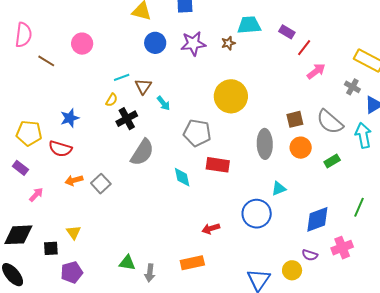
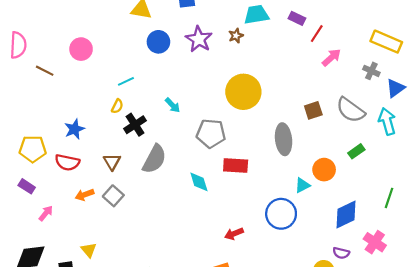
purple star: (193, 44) -> (199, 39), turned -30
brown triangle: (143, 86) -> (112, 162), moved
orange circle: (301, 148) -> (324, 170), moved
pink cross: (342, 248) -> (375, 242), turned -30

